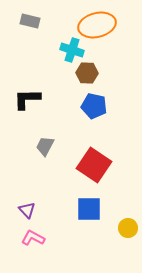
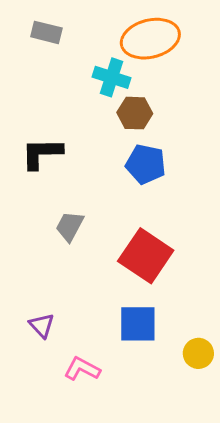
pink L-shape: (33, 238) -> (82, 369), moved

